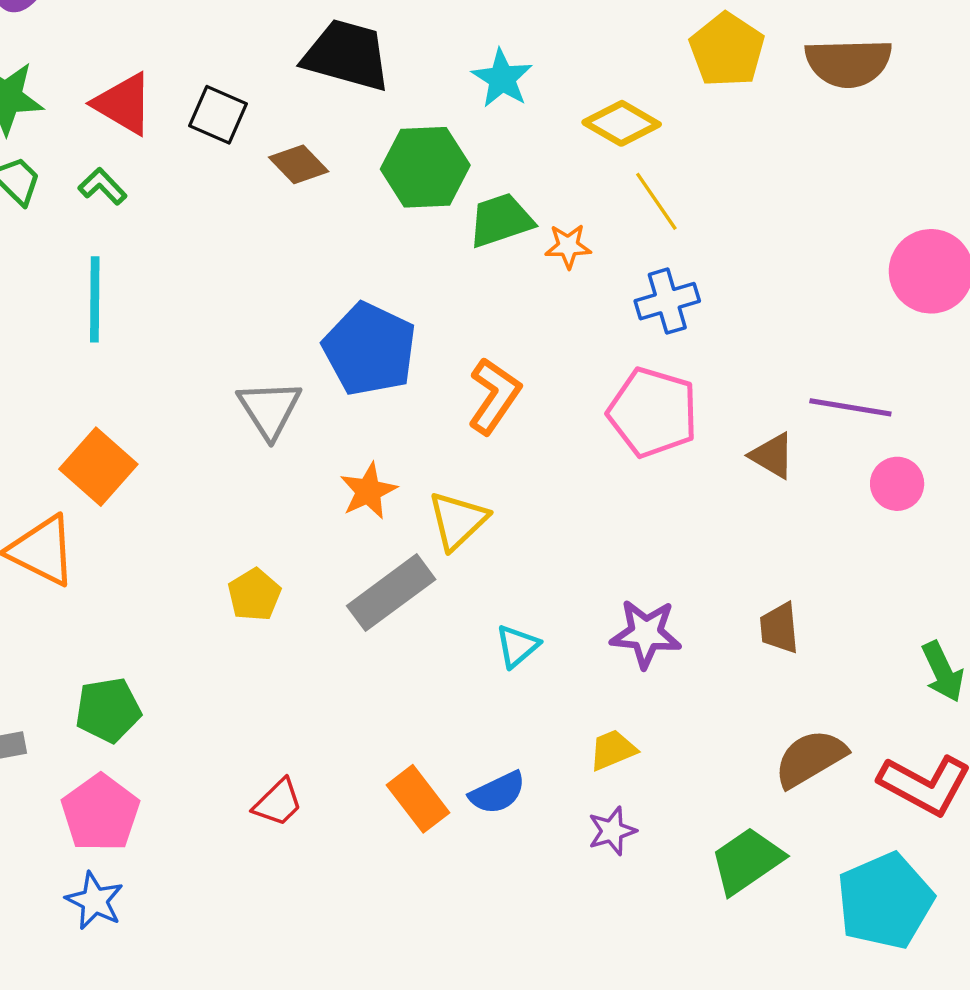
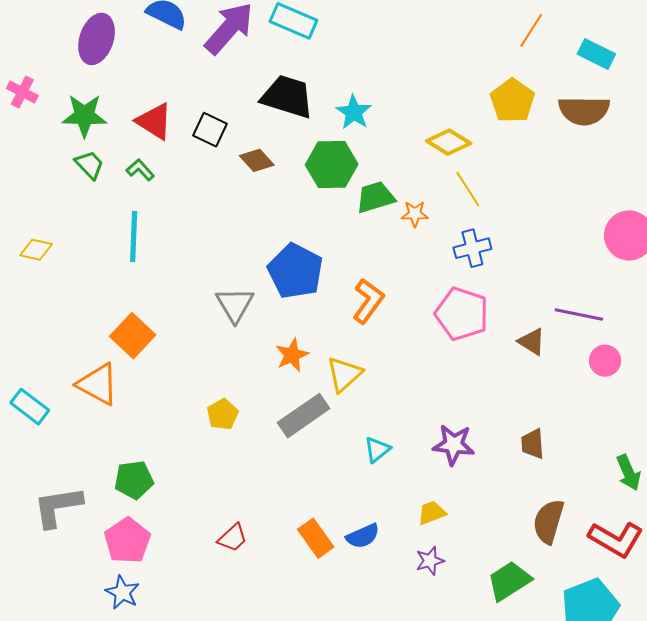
cyan star: (502, 78) -> (354, 112), moved
brown semicircle: (810, 758) -> (549, 521), turned -45

